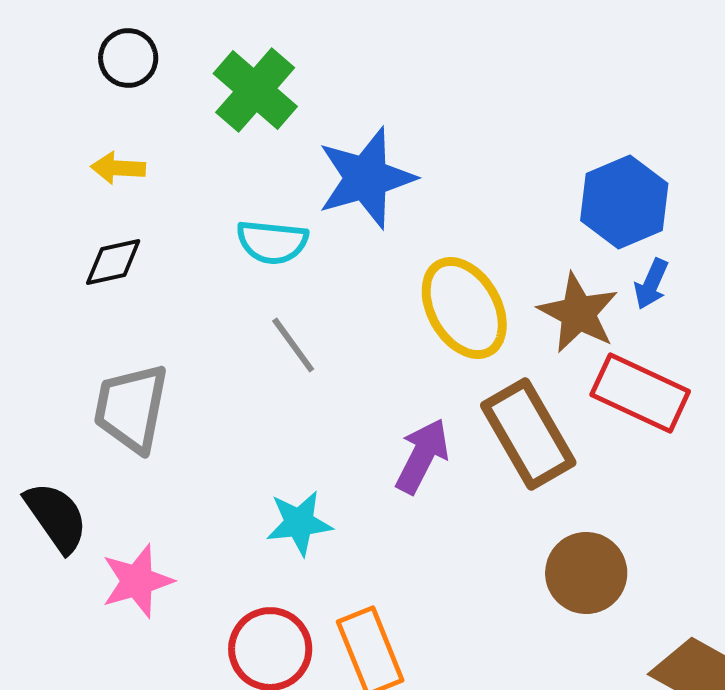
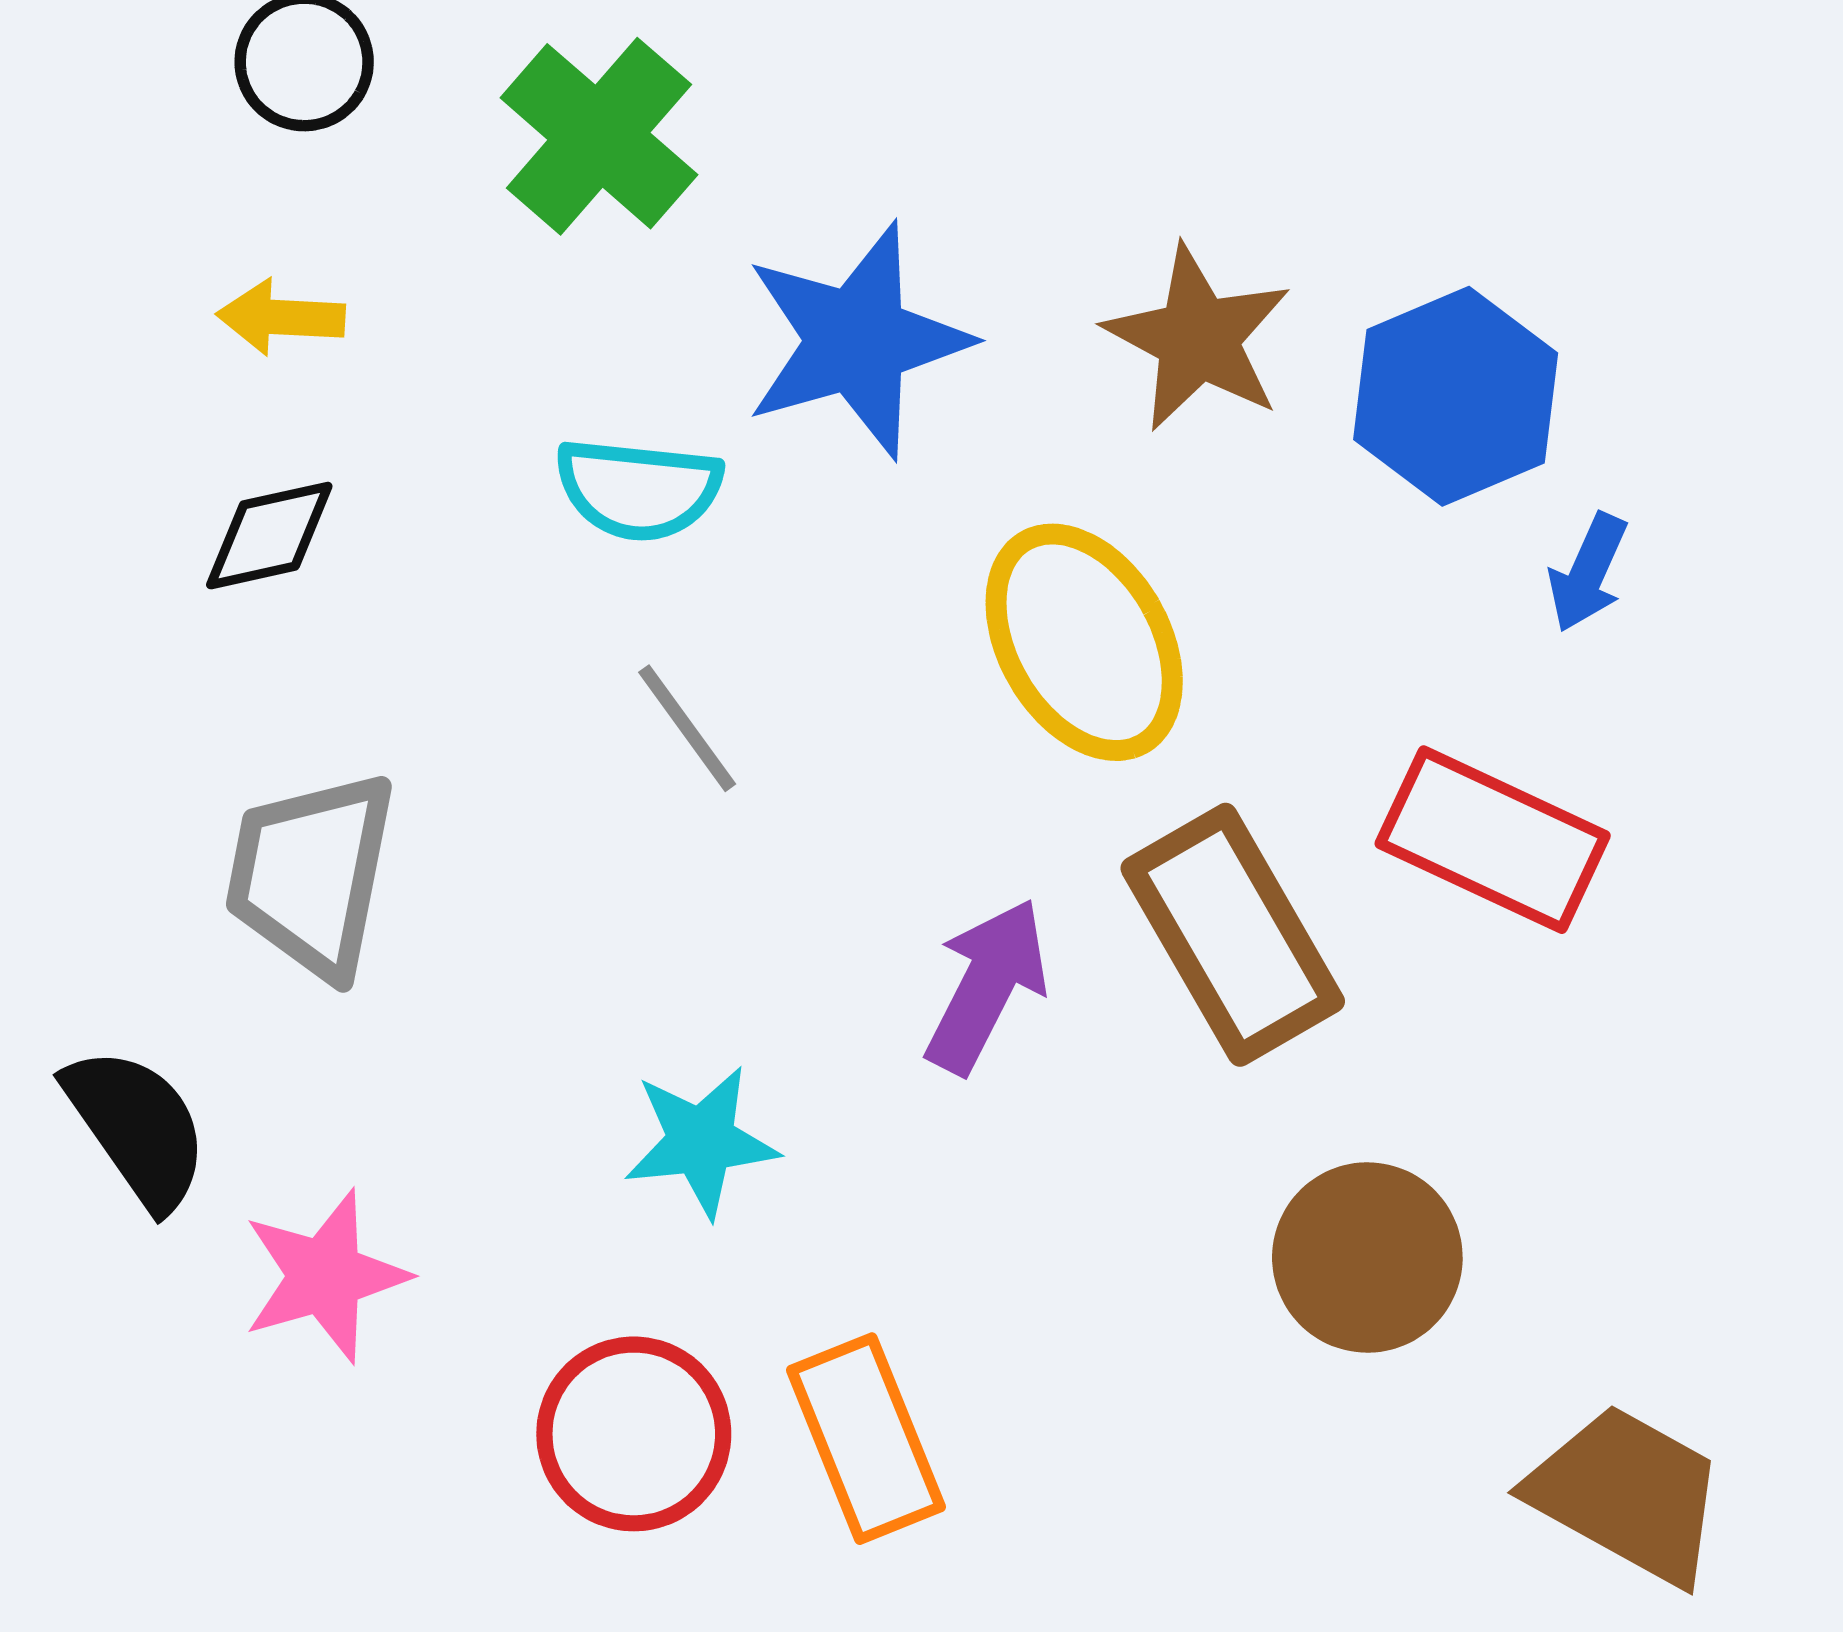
blue arrow: (651, 284) -> (1588, 573), moved
brown star: (578, 313) -> (1198, 338), moved

